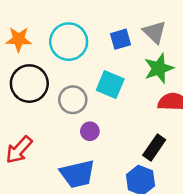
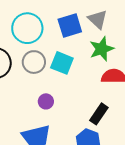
blue square: (120, 39) -> (70, 26), size x1.4
gray circle: (73, 100) -> (34, 62), moved

